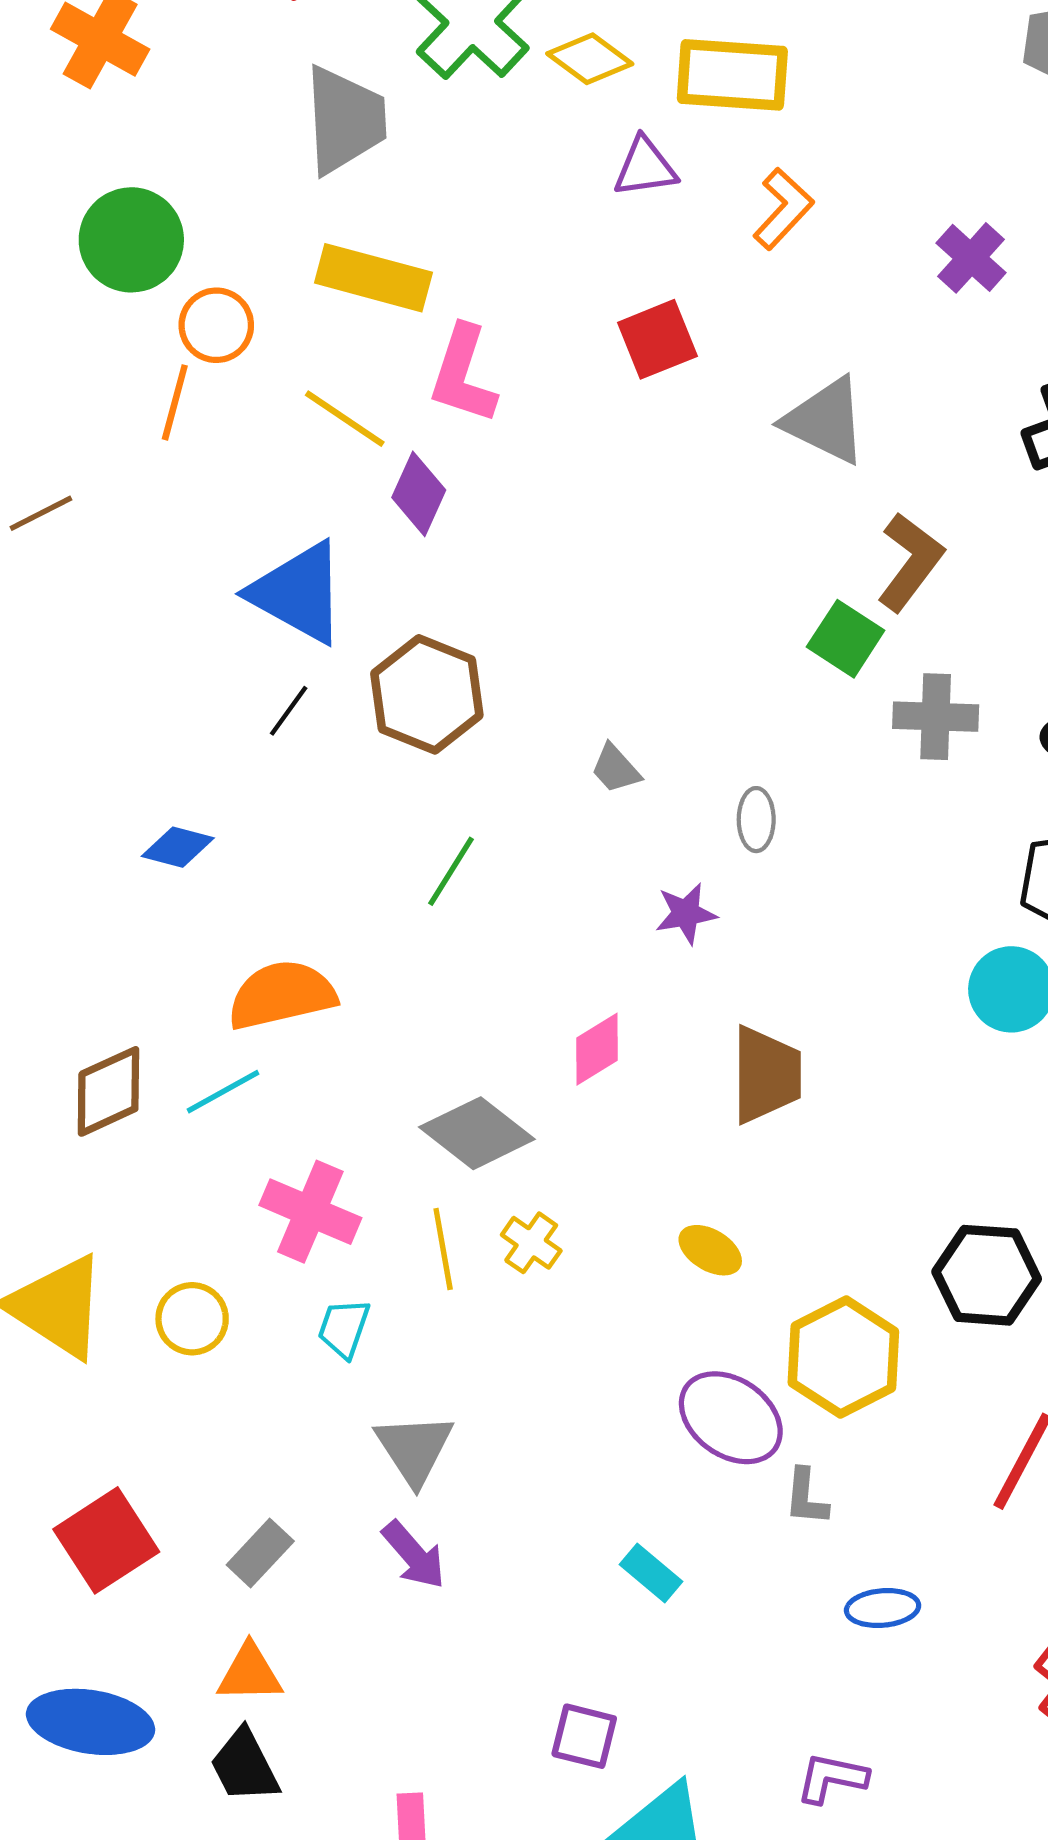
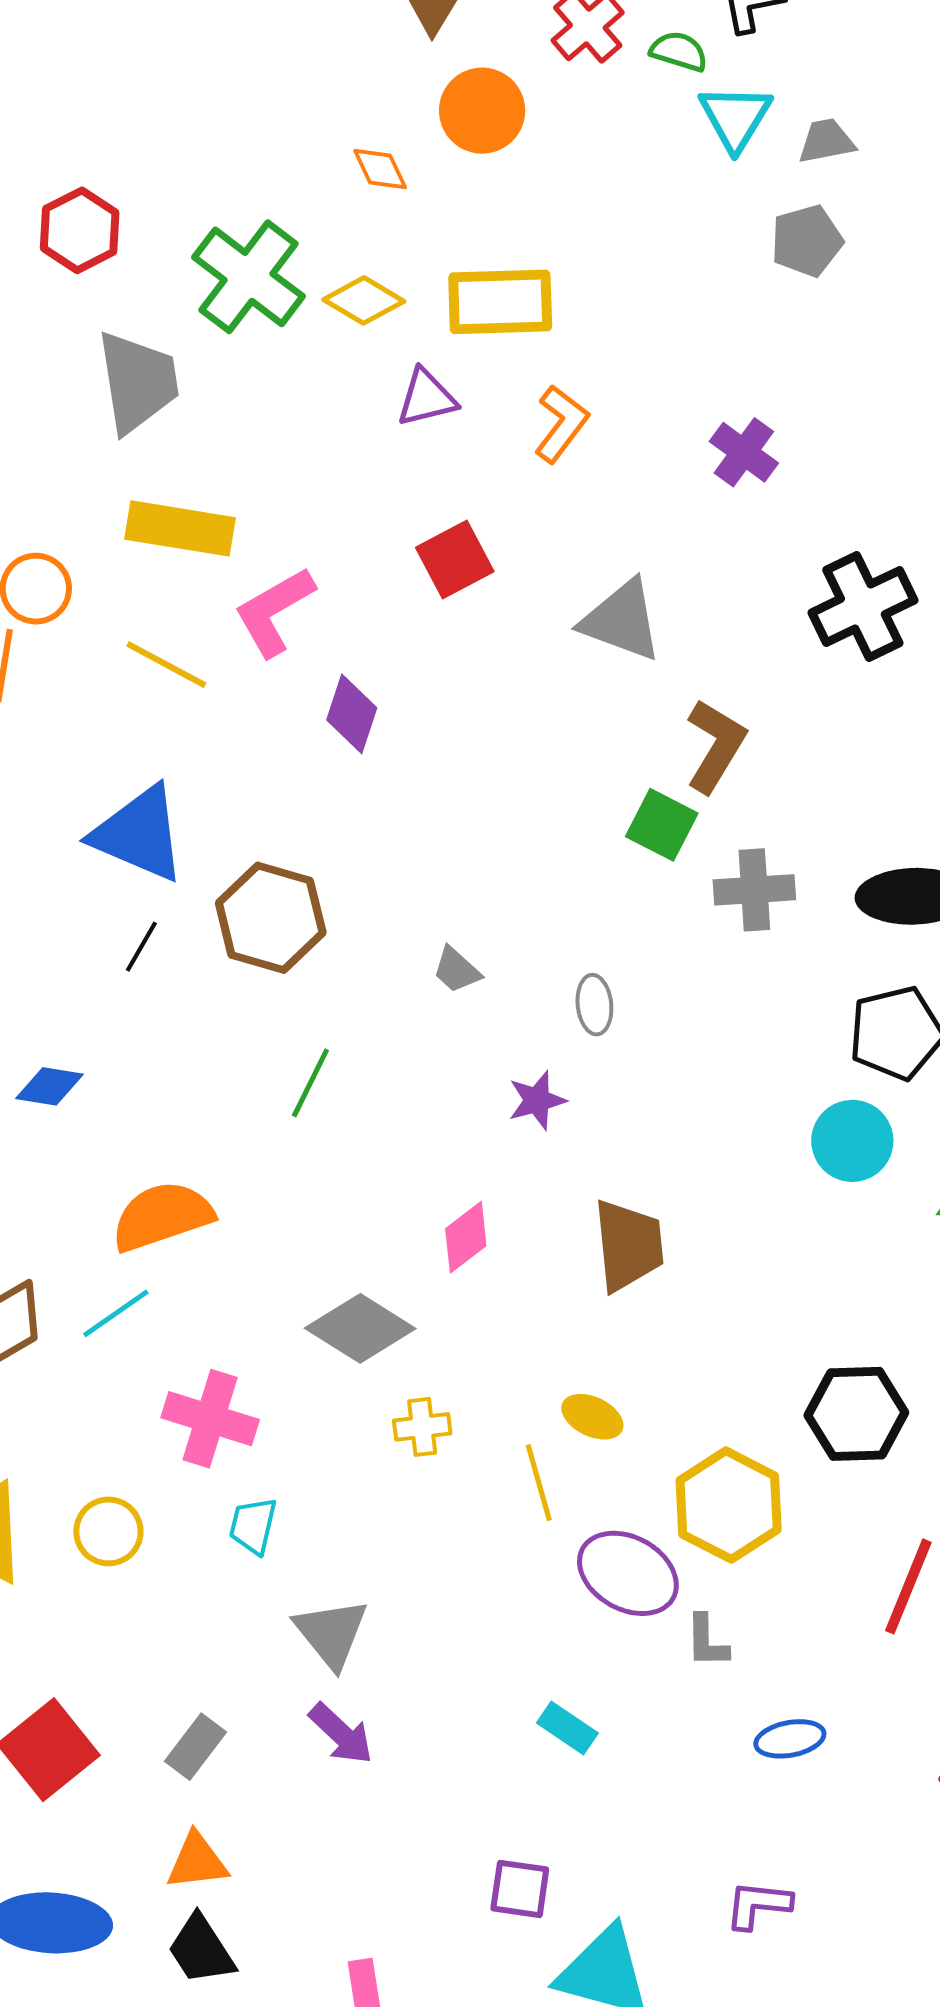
pink L-shape: (463, 374) -> (274, 611), turned 48
purple diamond: (419, 494) -> (352, 714), moved
yellow cross: (531, 1243) -> (422, 1427), turned -36
yellow line: (443, 1249) -> (539, 1483), moved

